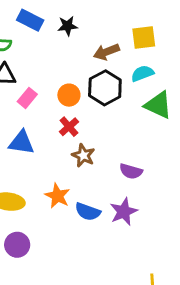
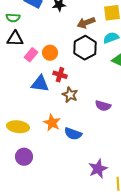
orange circle: (69, 95) -> (50, 53), moved
red cross: (69, 127) -> (60, 75), turned -32
blue triangle: (21, 143) -> (40, 84), moved
purple star: (124, 212) -> (98, 169), moved

